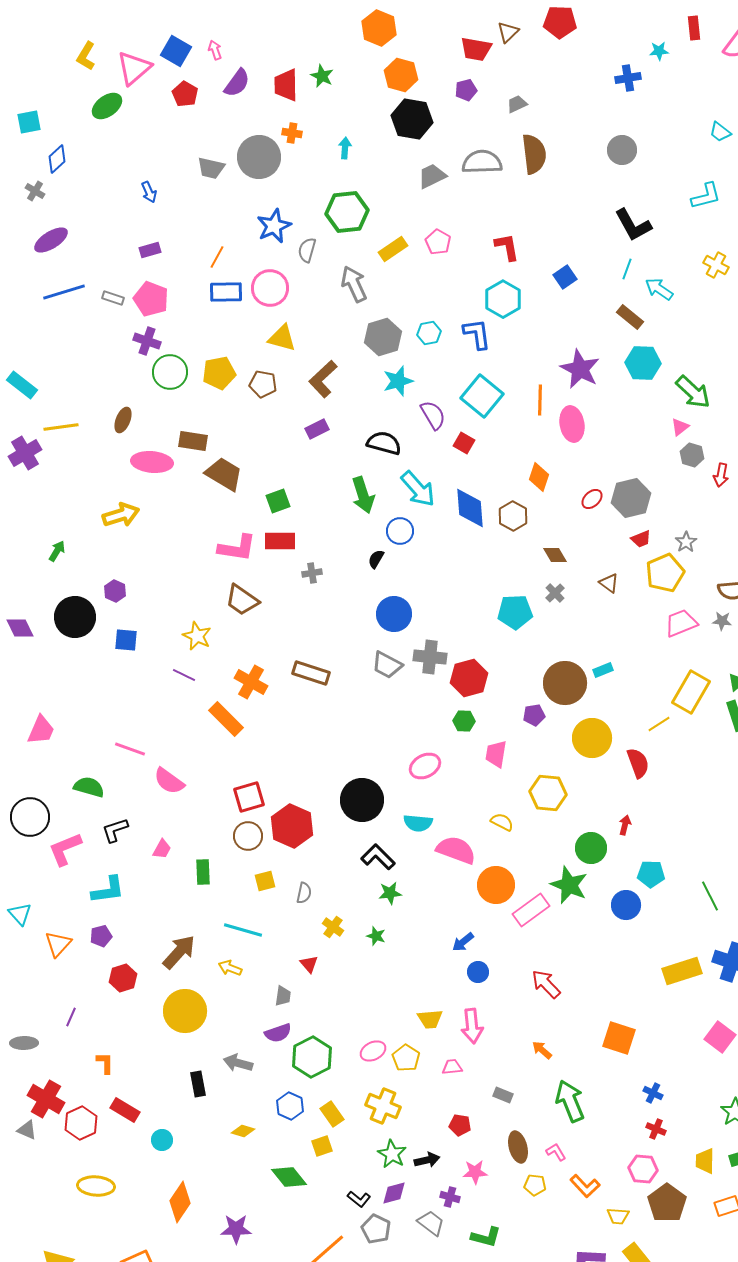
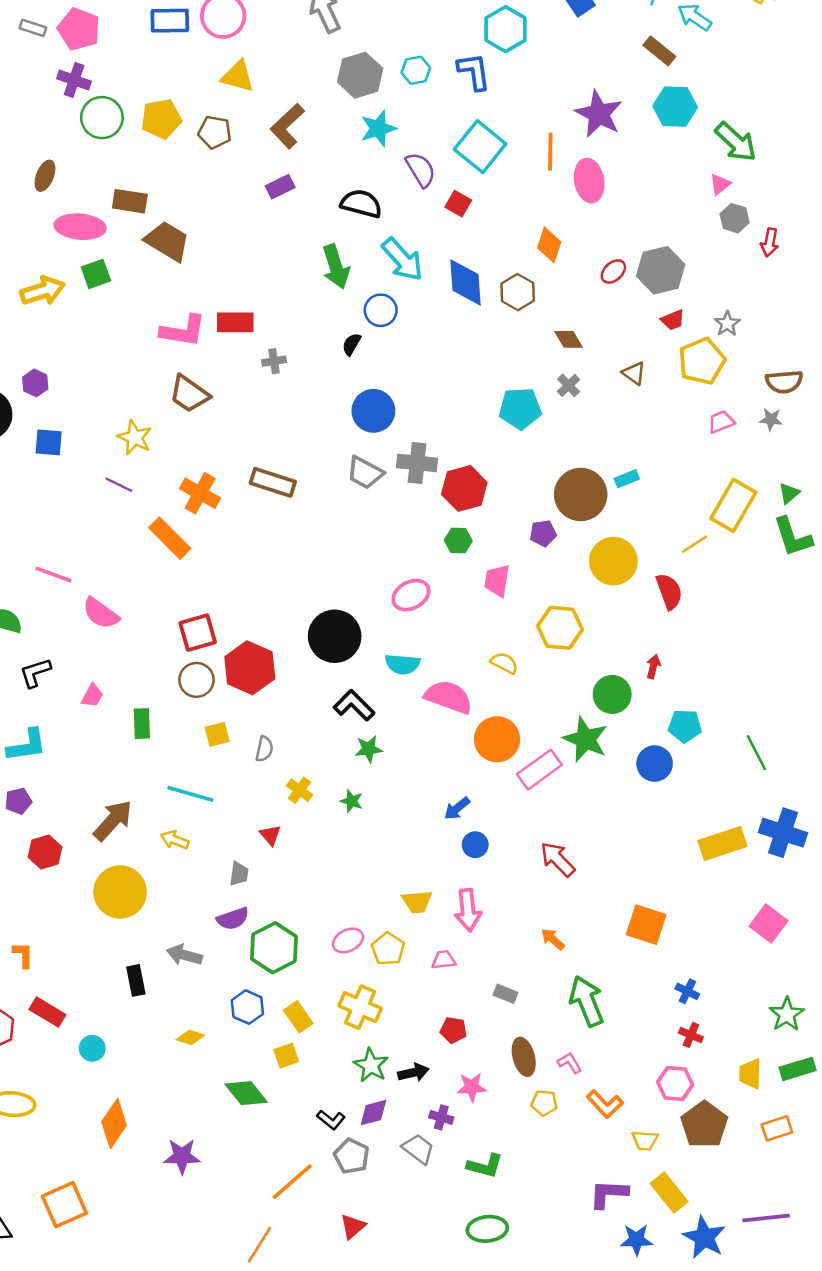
green square: (278, 501) -> (96, 274), moved
pink trapezoid: (681, 623) -> (721, 422), size x0.7

